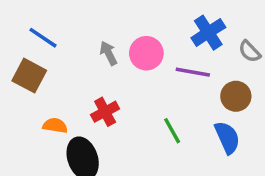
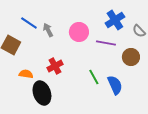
blue line: (43, 38) -> (29, 23), moved
gray arrow: (108, 53) -> (48, 30), moved
blue semicircle: (227, 138) -> (115, 85), moved

